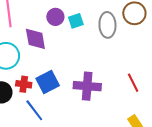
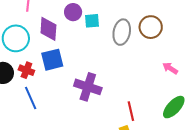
blue square: (48, 82) -> (52, 60), moved
red line: (133, 83) -> (131, 111), moved

